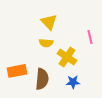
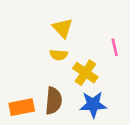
orange rectangle: (17, 71) -> (22, 107), moved
blue star: (73, 82) -> (93, 105), size x1.5

